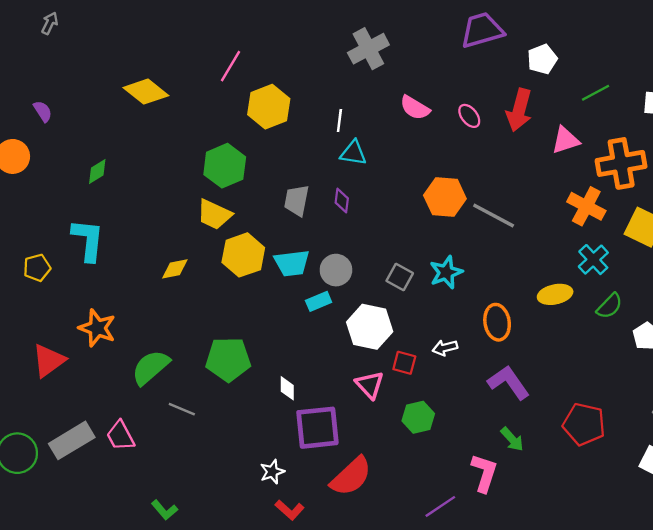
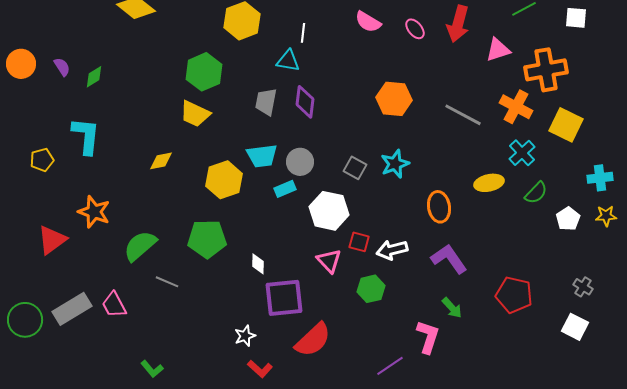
purple semicircle: (43, 111) -> (62, 67), moved
cyan triangle: (353, 153) -> (288, 61), moved
purple diamond: (342, 201) -> (305, 102), size x1.5
gray line: (494, 216) -> (463, 115), moved
yellow hexagon: (243, 255) -> (224, 180), moved
white arrow: (445, 348) -> (392, 250), moved, size x1.4

